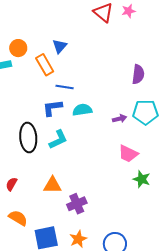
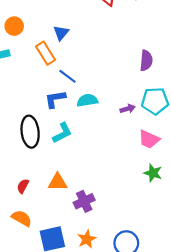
orange circle: (18, 48) -> (14, 26), moved
blue line: (65, 87) -> (68, 76), turned 30
pink trapezoid: (128, 154) -> (149, 139), moved
red semicircle: (11, 184) -> (23, 186), moved

